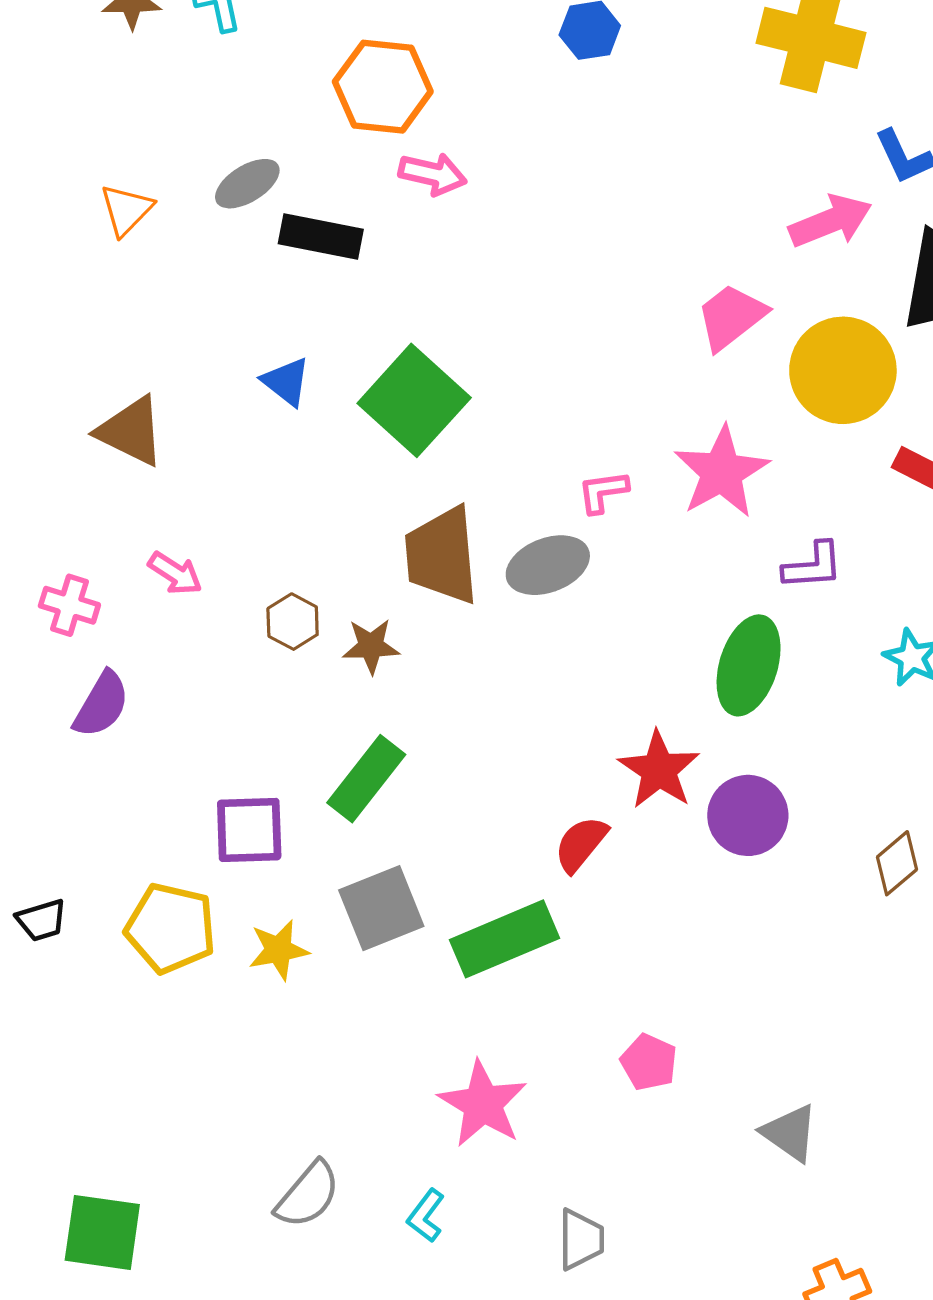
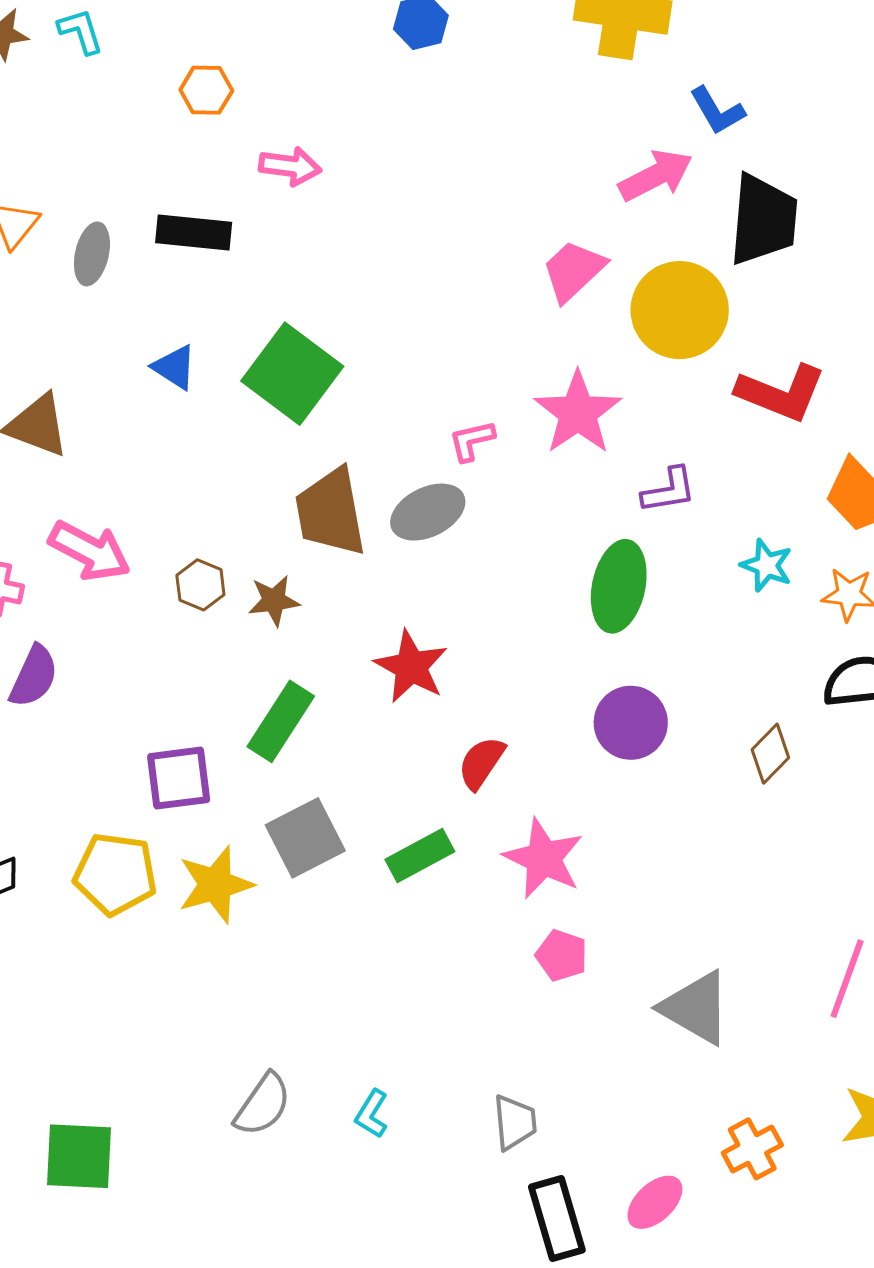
orange hexagon: (383, 87) -> (206, 90), moved, size x0.6
gray ellipse: (247, 184) -> (92, 254), moved, turned -40
pink arrow: (175, 573) -> (90, 551), size x1.6
red star: (659, 770) -> (411, 667), moved
green rectangle: (504, 939) -> (420, 856), size x0.7
yellow star: (279, 950) -> (215, 885), size x1.4
pink star: (483, 1104) -> (543, 859), moved
gray triangle: (790, 1133) -> (696, 1008), size x1.4

